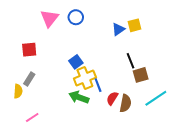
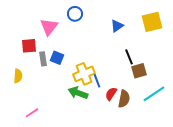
pink triangle: (49, 18) -> (49, 27), moved
yellow square: (135, 25) -> (152, 22), moved, size x1.5
blue square: (76, 62) -> (57, 58), moved, turned -32
gray rectangle: (29, 79) -> (43, 59), moved, turned -40
yellow semicircle: (18, 91) -> (18, 76), moved

